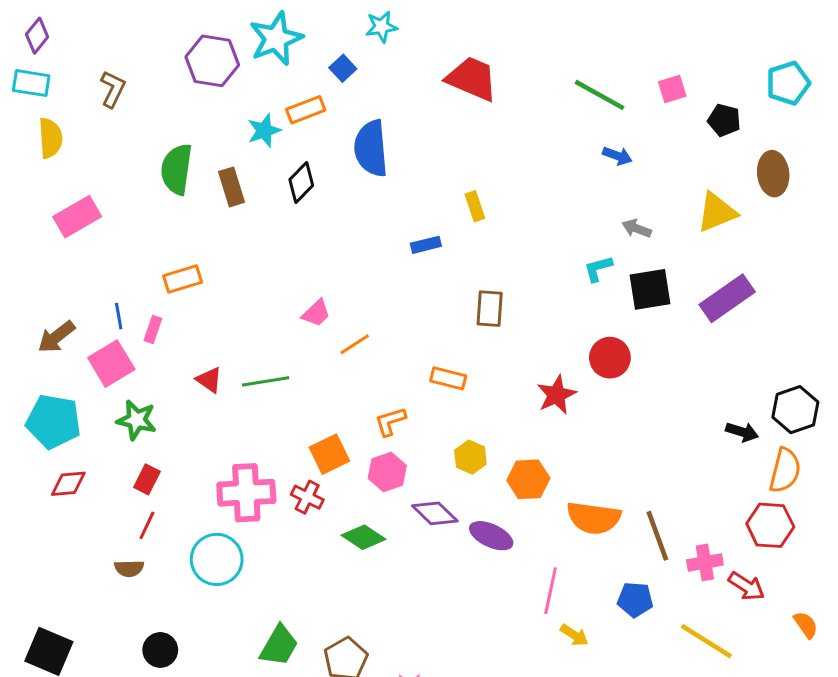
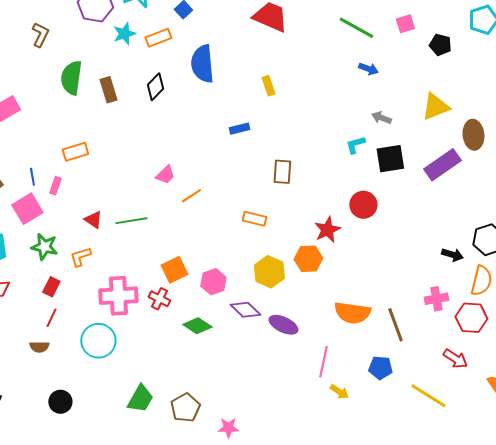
brown L-shape: (113, 89) -> (40, 35), moved
cyan star: (264, 131) -> (124, 34), moved
brown ellipse: (773, 174) -> (473, 135), moved
yellow rectangle: (475, 206) -> (268, 86), moved
orange L-shape: (390, 421) -> (80, 257), moved
yellow hexagon: (470, 457) -> (269, 272), size x1.4
orange hexagon: (528, 479) -> (308, 259), moved
pink cross: (705, 562) -> (436, 299), moved

